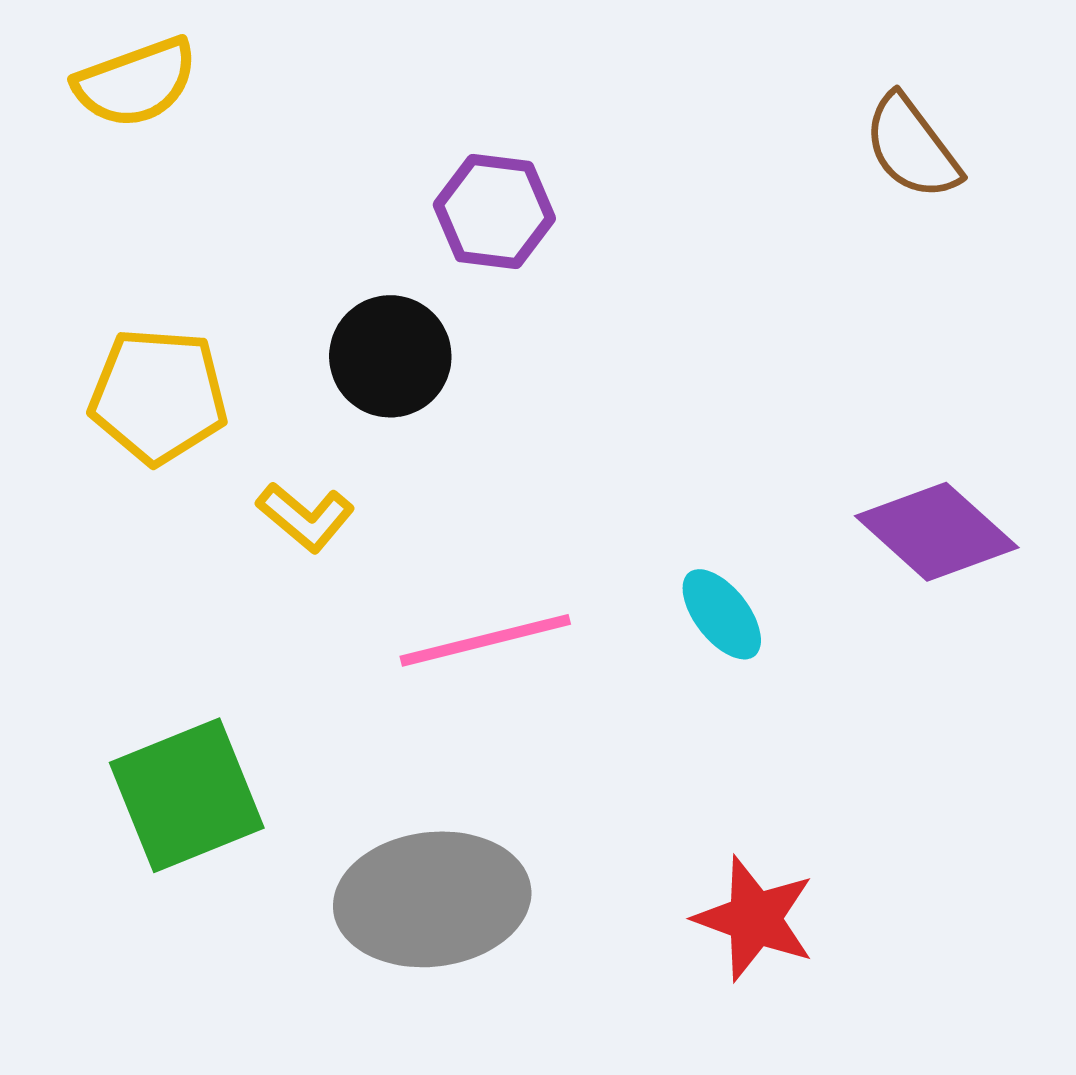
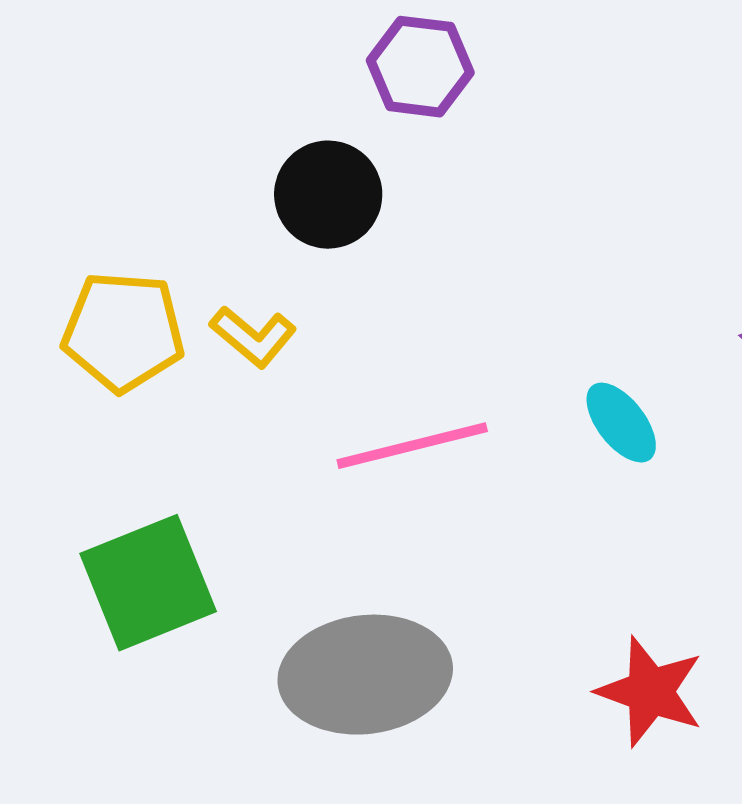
yellow pentagon: (158, 396) -> (123, 332), moved

